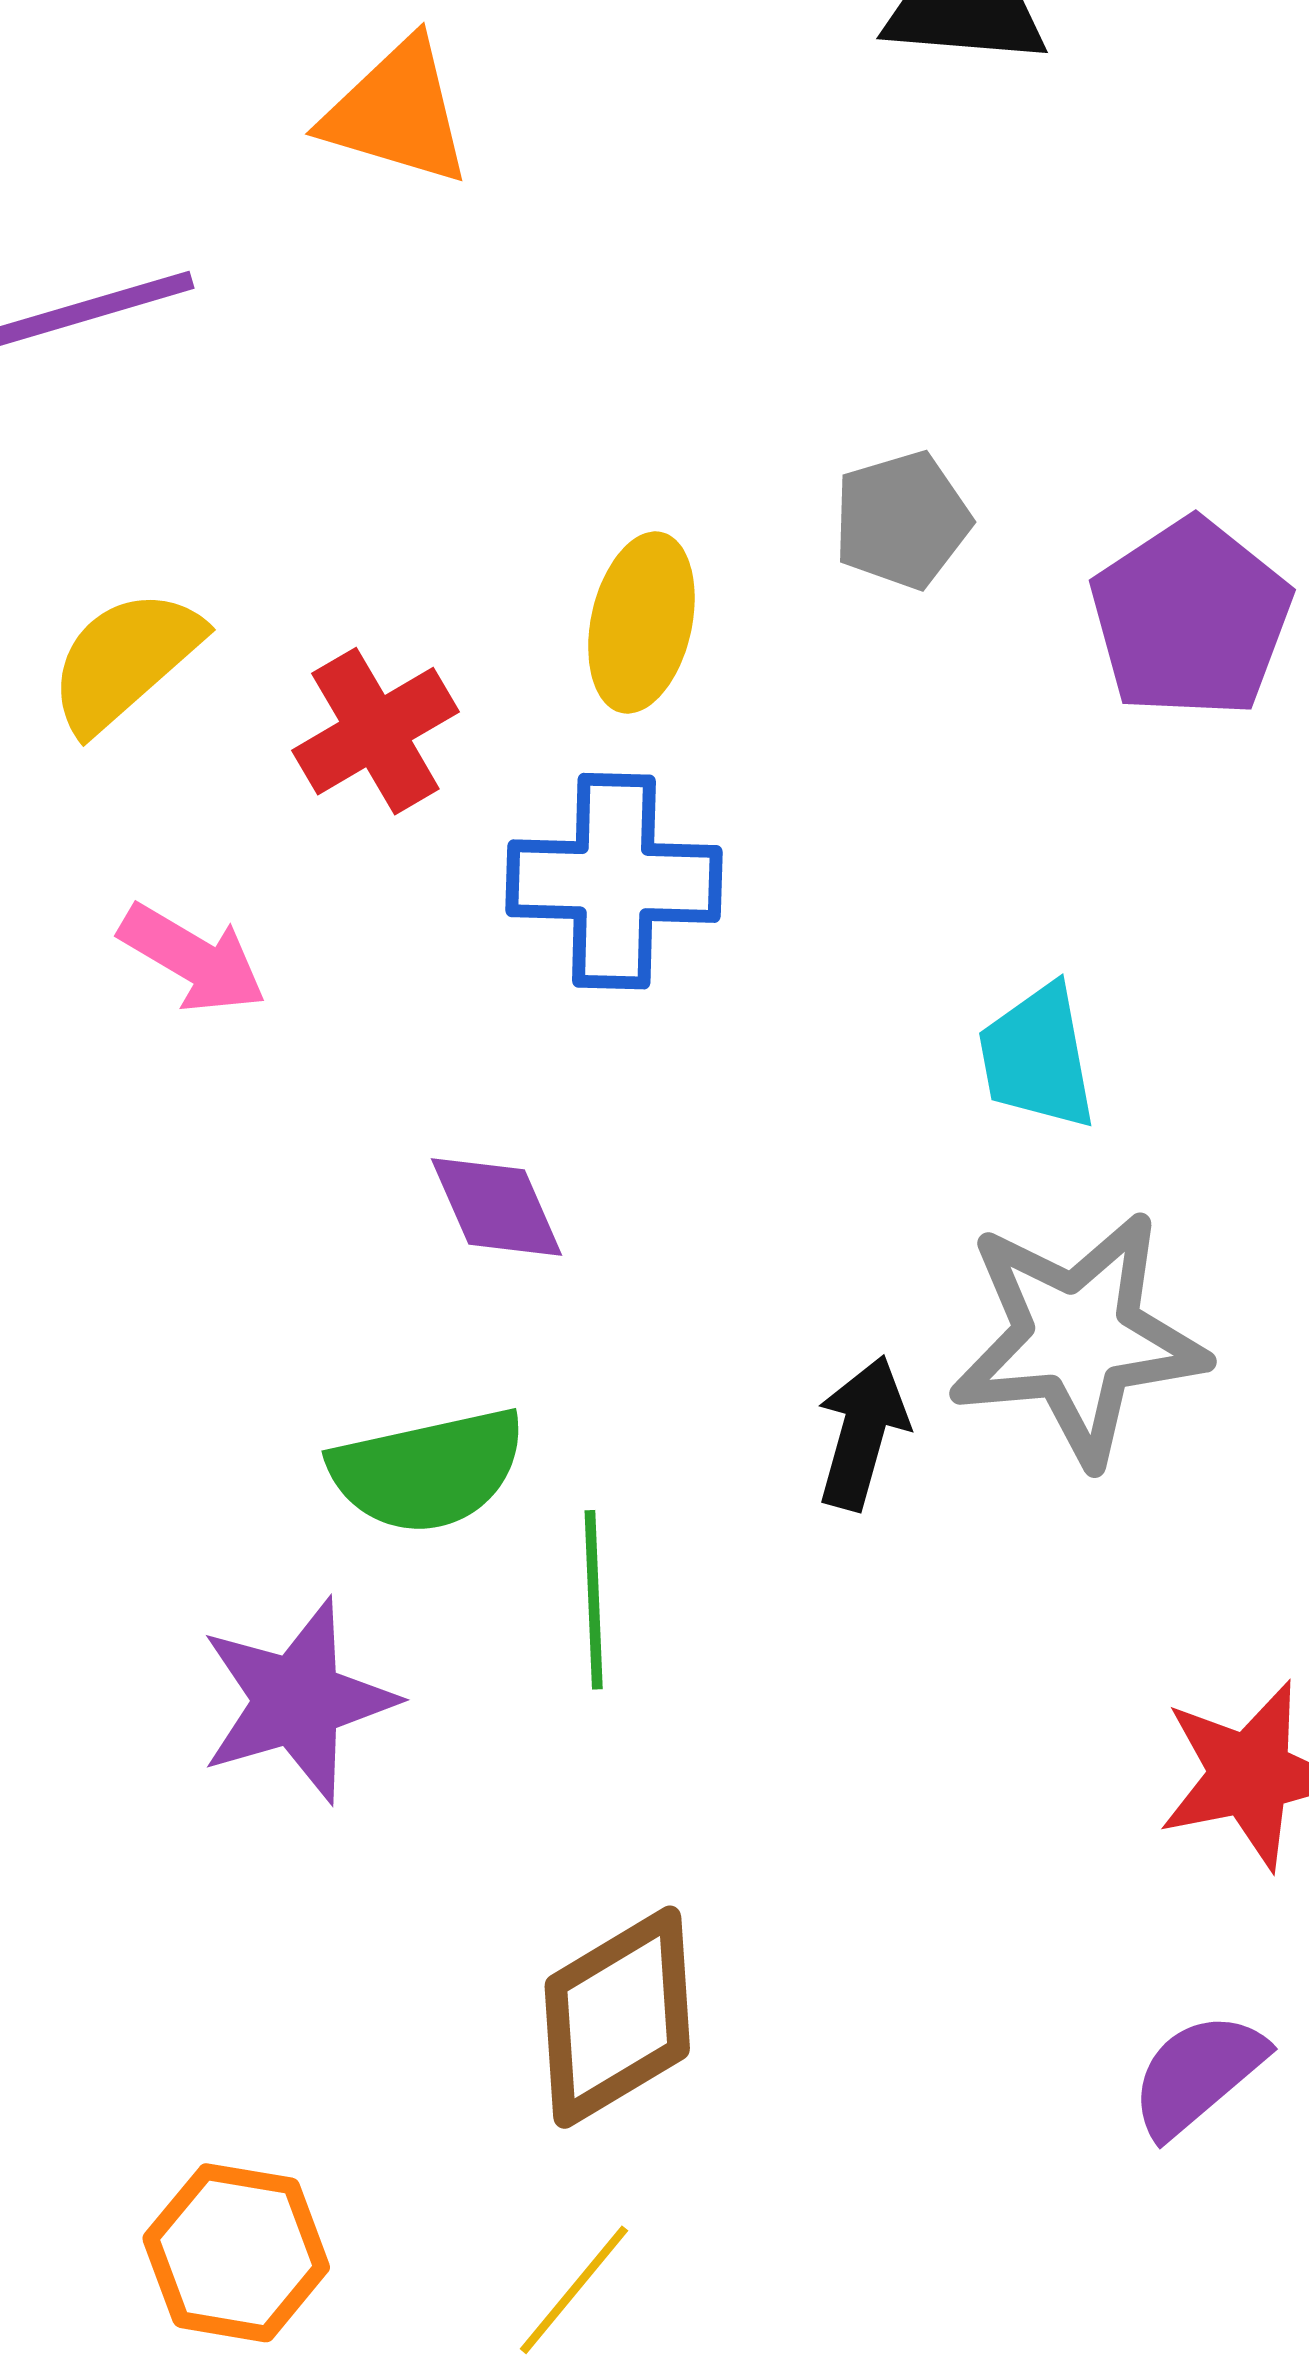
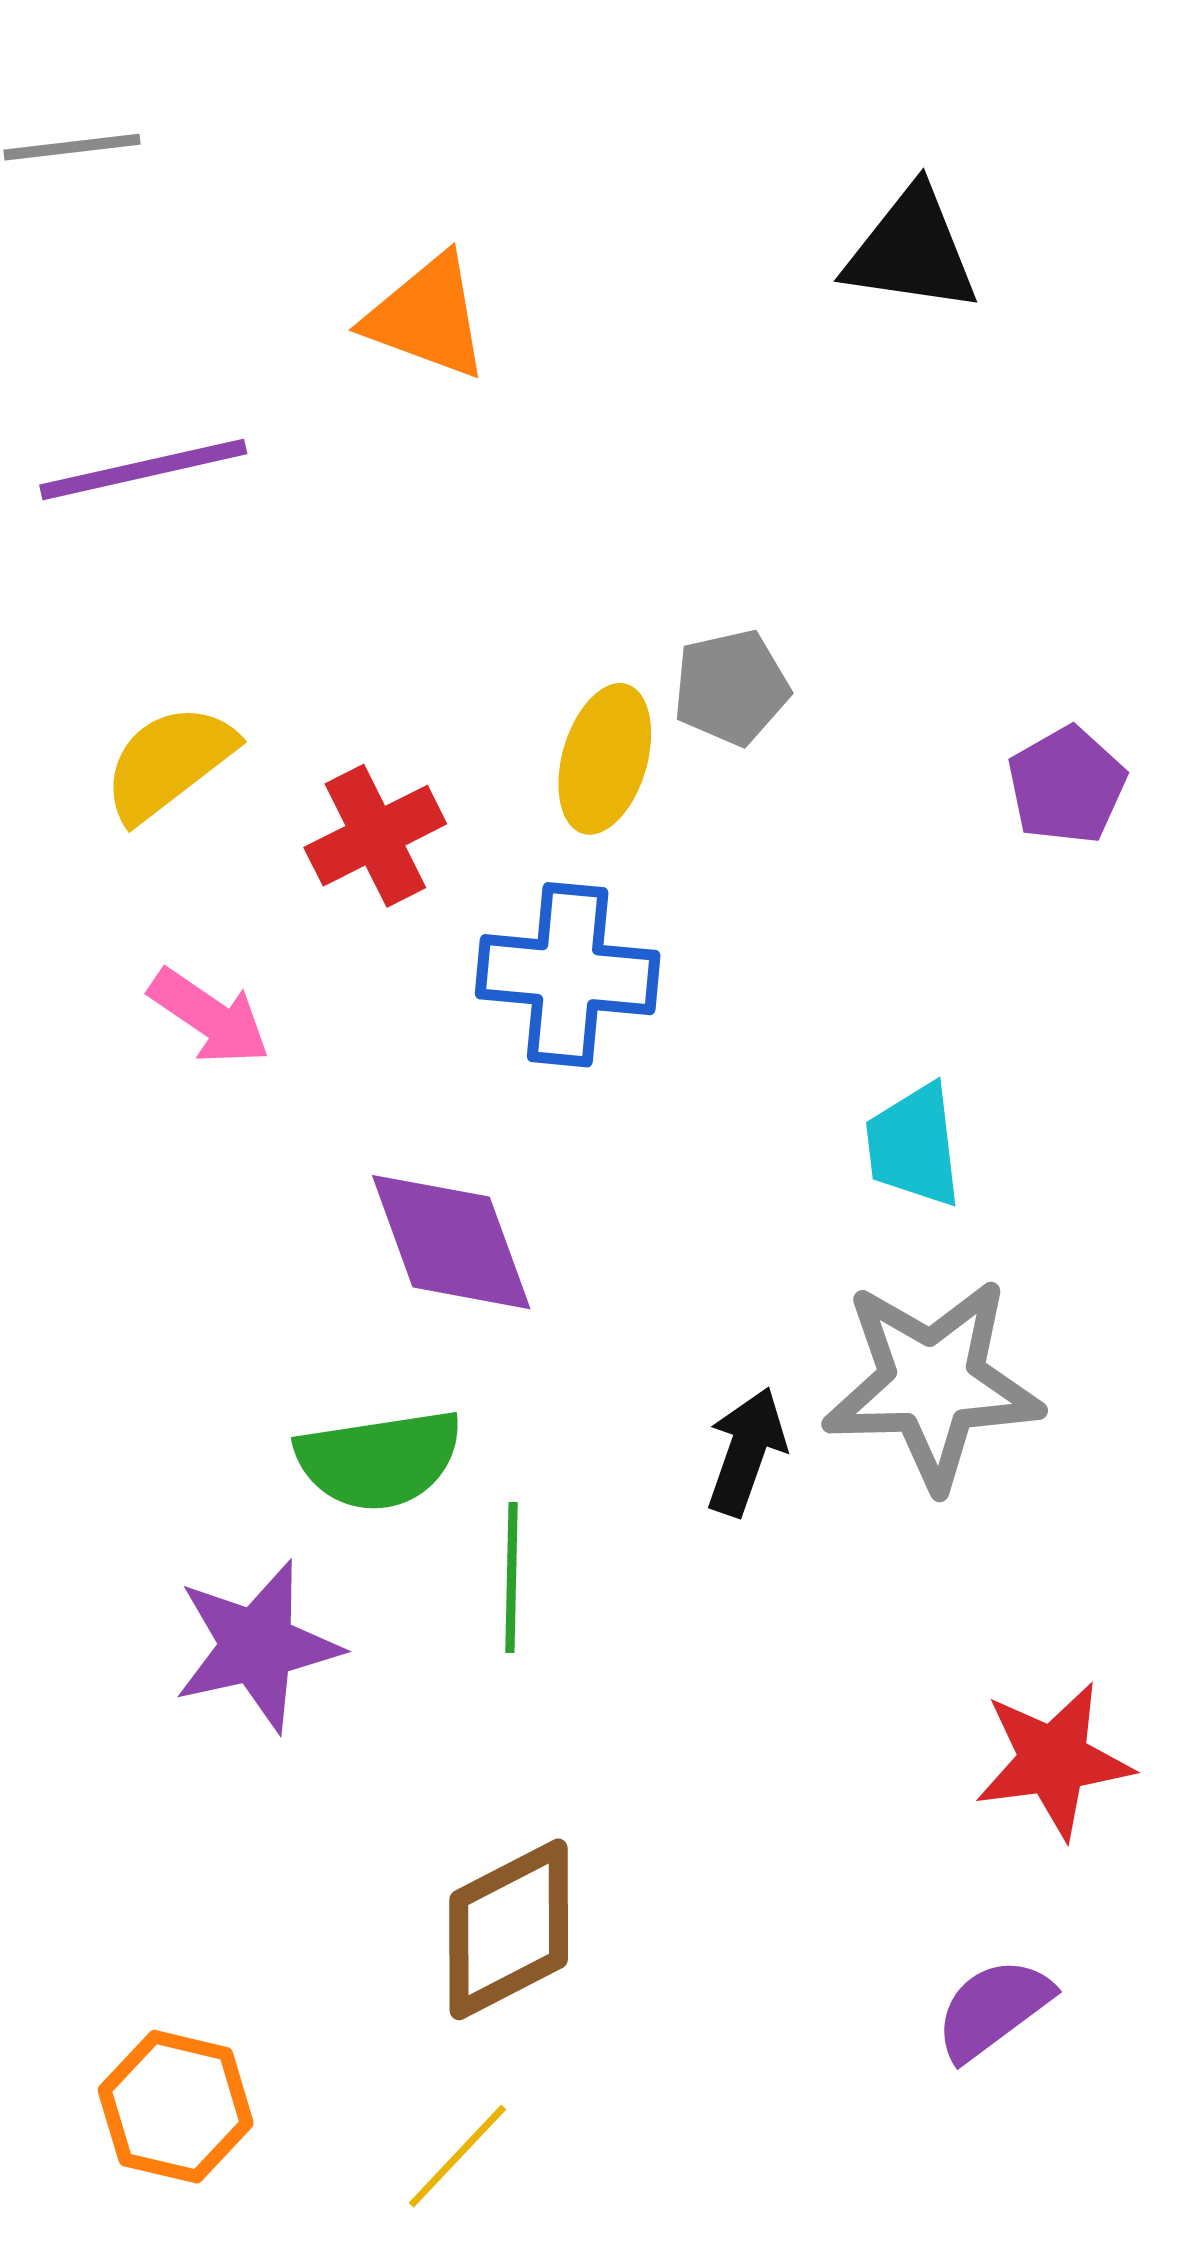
gray pentagon: (902, 520) -> (731, 688), moved
purple pentagon: (1191, 618) -> (1067, 785), size x0.7
purple diamond: (497, 1207) -> (451, 1242), size x1.5

